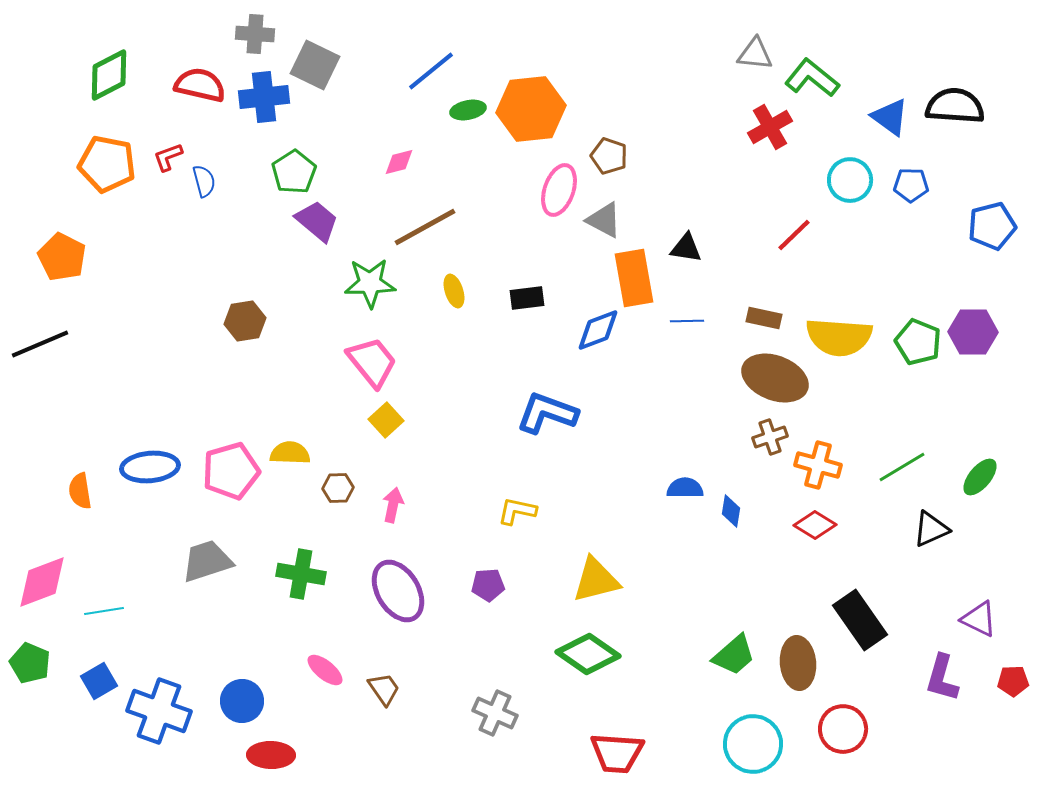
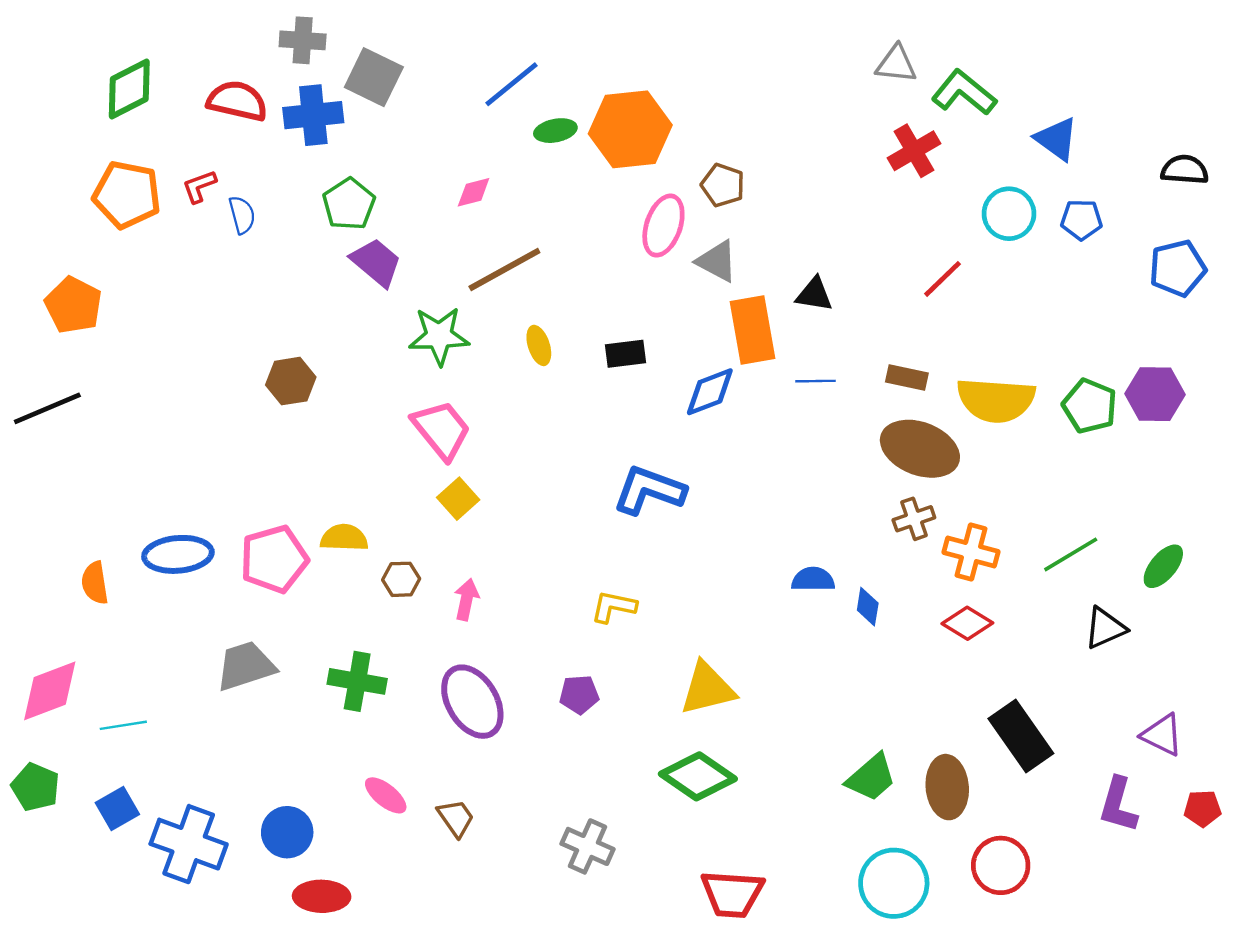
black semicircle: (955, 106) -> (1185, 170), moved, size x0.7

